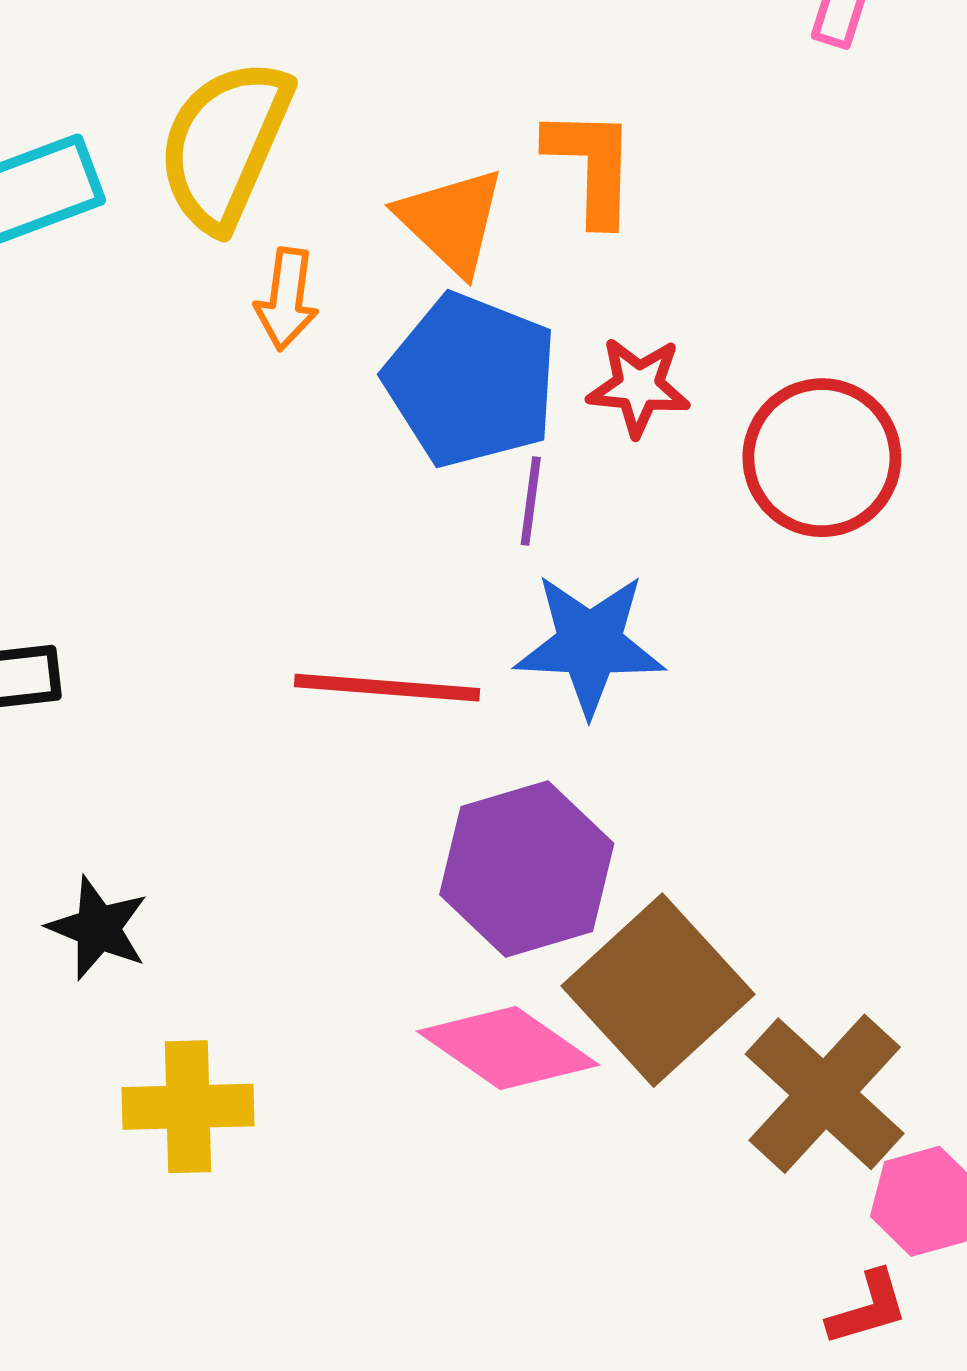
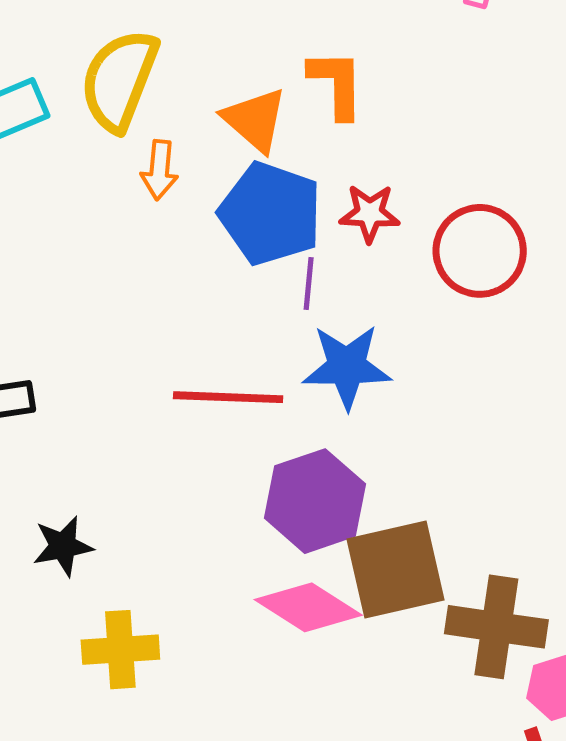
black star: (98, 928) -> (63, 546), turned -30
brown square: (658, 990) -> (395, 570), turned 32
brown cross: (825, 1094) -> (496, 627), turned -32

